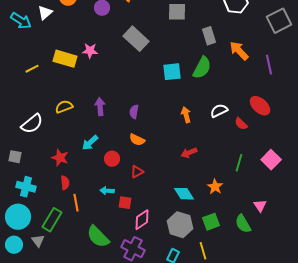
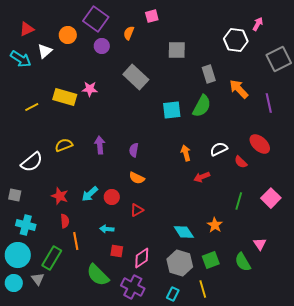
cyan arrow: (90, 143) -> (90, 194), moved
red arrow: (189, 153) -> (202, 177), moved
red square: (125, 203) -> (117, 251), moved

